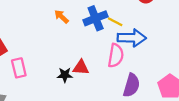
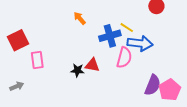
blue cross: (96, 18) -> (110, 36), moved
purple semicircle: (132, 85) -> (153, 85), moved

